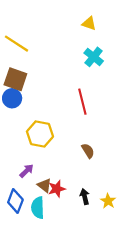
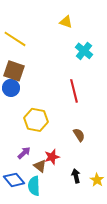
yellow triangle: (89, 23) -> (66, 22), moved
red star: (57, 189) -> (52, 157), moved
blue diamond: (15, 201) -> (14, 180), turned -60

